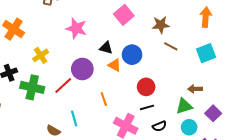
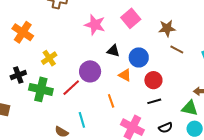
pink star: (76, 28) -> (95, 25), moved
orange triangle: (115, 65) -> (125, 75), moved
red circle: (146, 87) -> (153, 80), moved
green triangle: (184, 106) -> (190, 108), turned 30
black line: (147, 107) -> (154, 101), moved

